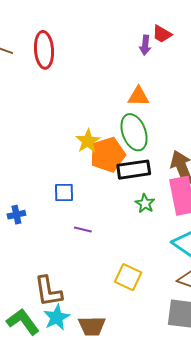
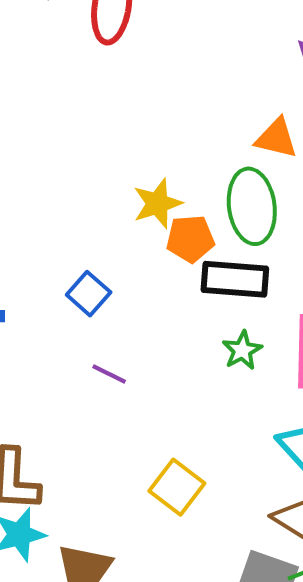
orange pentagon: (108, 155) -> (190, 239), size x0.7
blue square: (64, 192) -> (89, 294), turned 30

